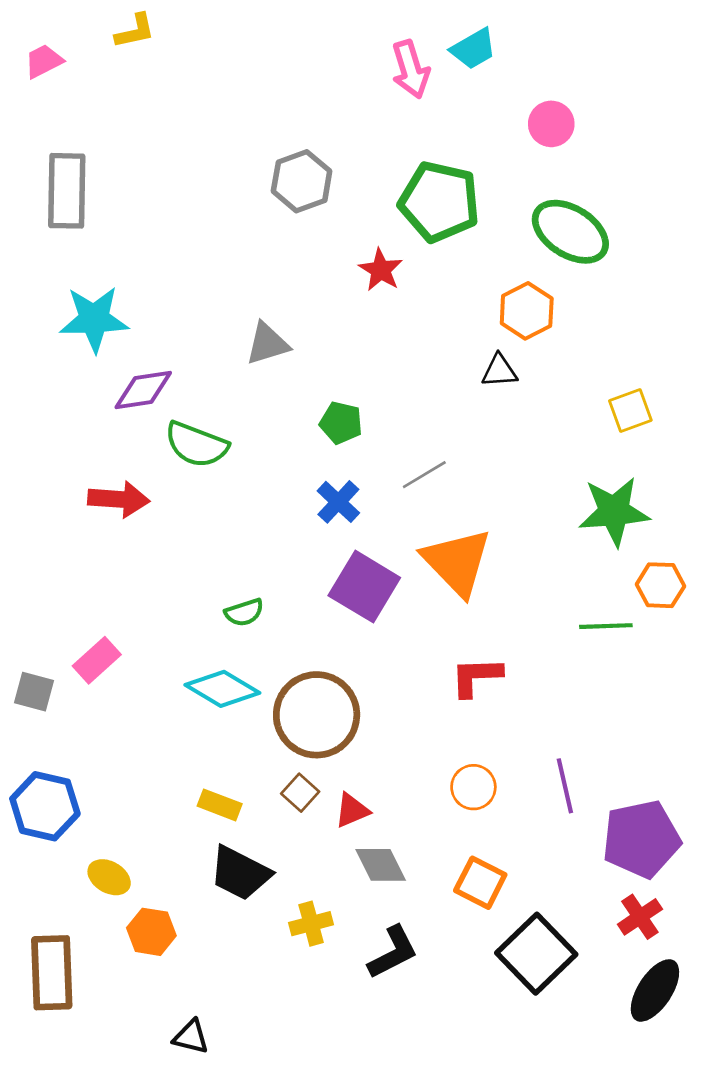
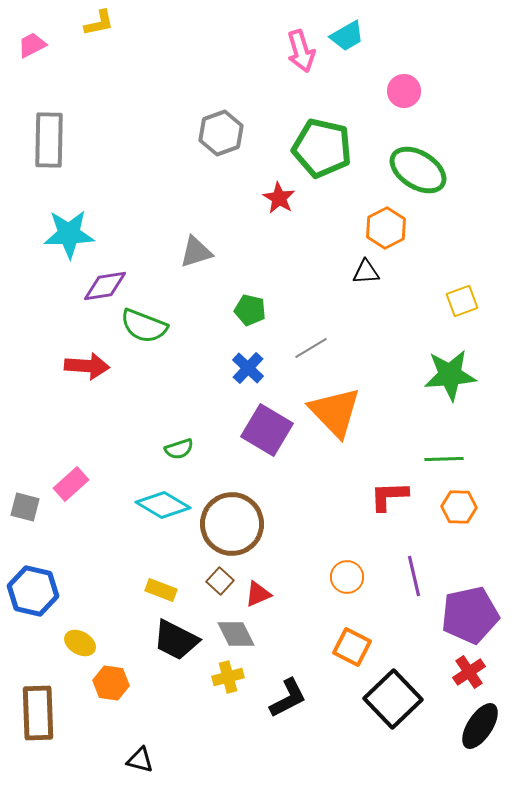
orange hexagon: (660, 585) -> (459, 507), moved
red L-shape: (476, 677) -> (389, 496), moved
gray diamond: (381, 865) -> (236, 634), moved

